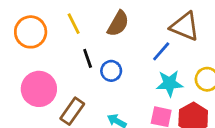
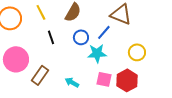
blue circle: (111, 71) -> (81, 37), moved
cyan star: (170, 83) -> (97, 53), moved

